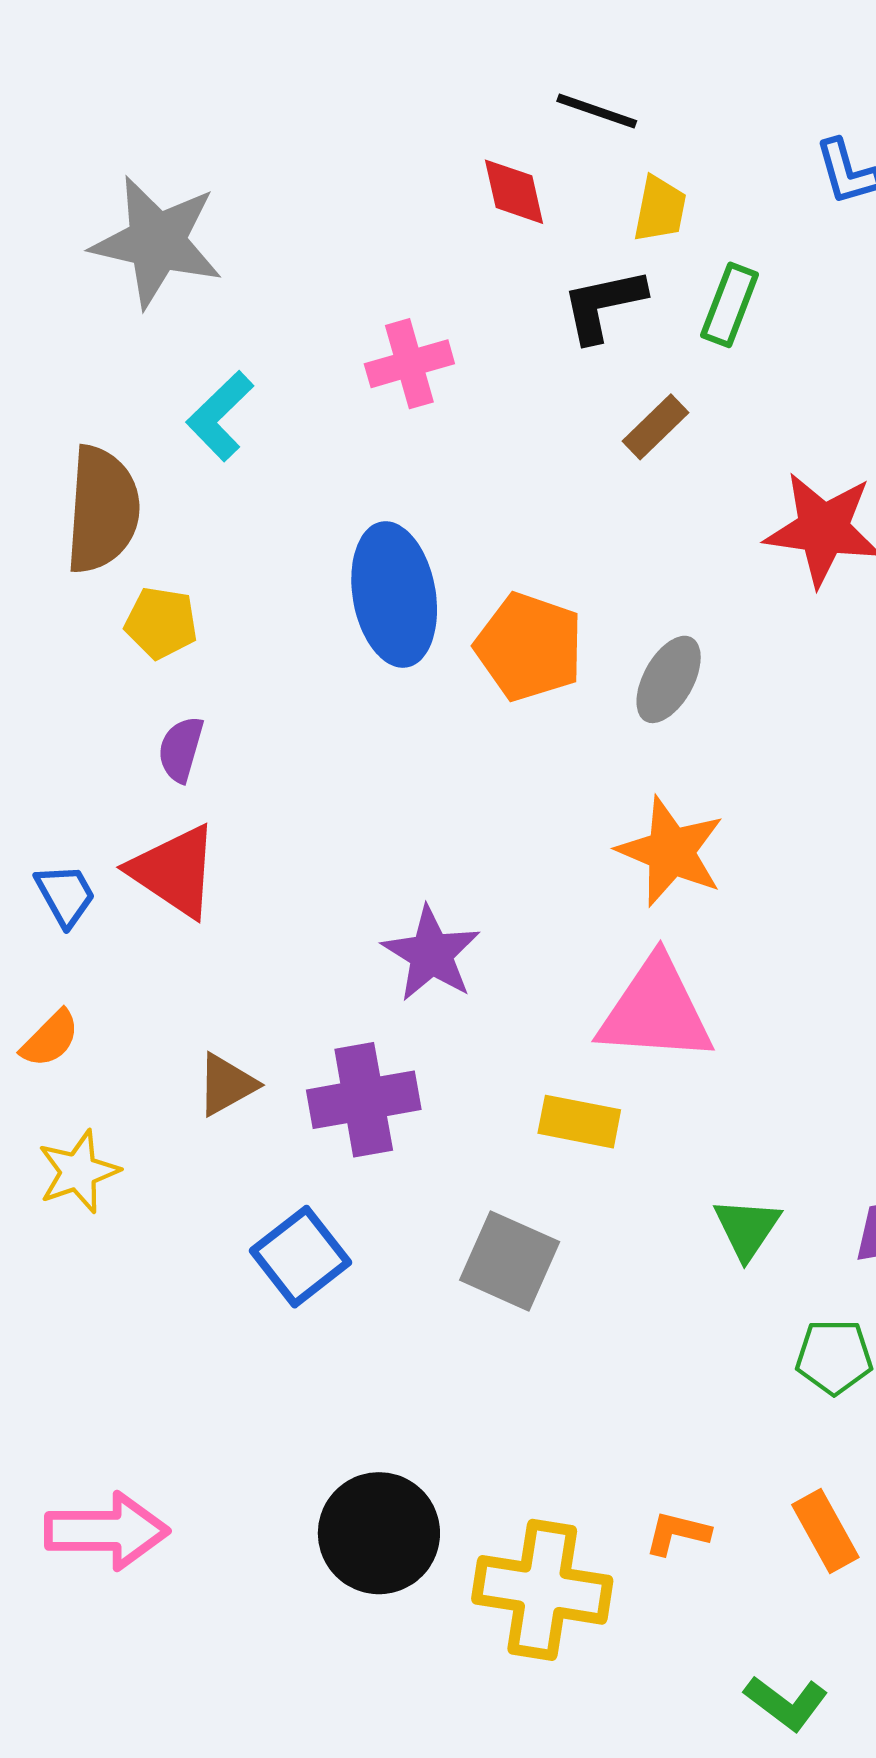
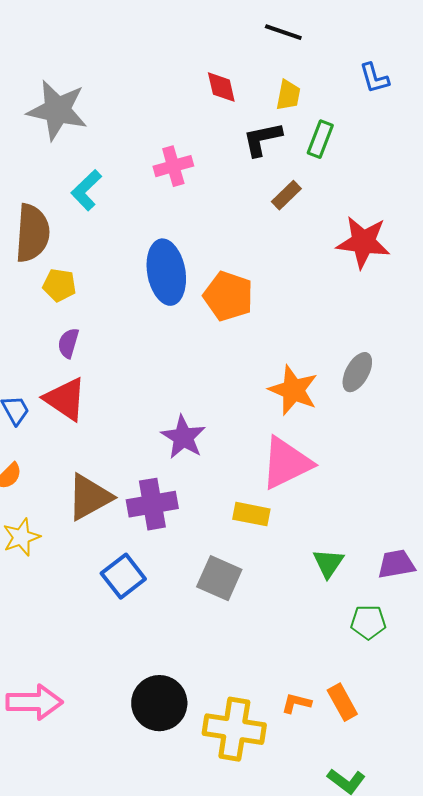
black line: (597, 111) -> (283, 32), moved
gray ellipse: (669, 679) -> (357, 372), moved
pink triangle: (656, 1010) -> (286, 463), turned -30
brown triangle: (226, 1085) -> (89, 497), size x1.6
orange rectangle: (825, 1531) -> (342, 702), moved

